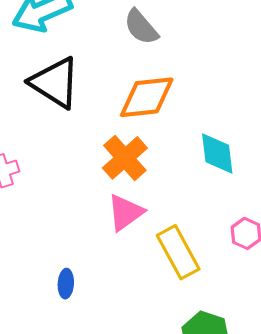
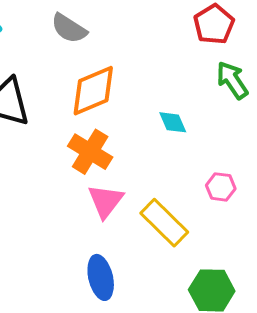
cyan diamond: (217, 153) -> (173, 122), size x0.7
blue ellipse: (66, 284) -> (101, 277), moved, size x1.6

